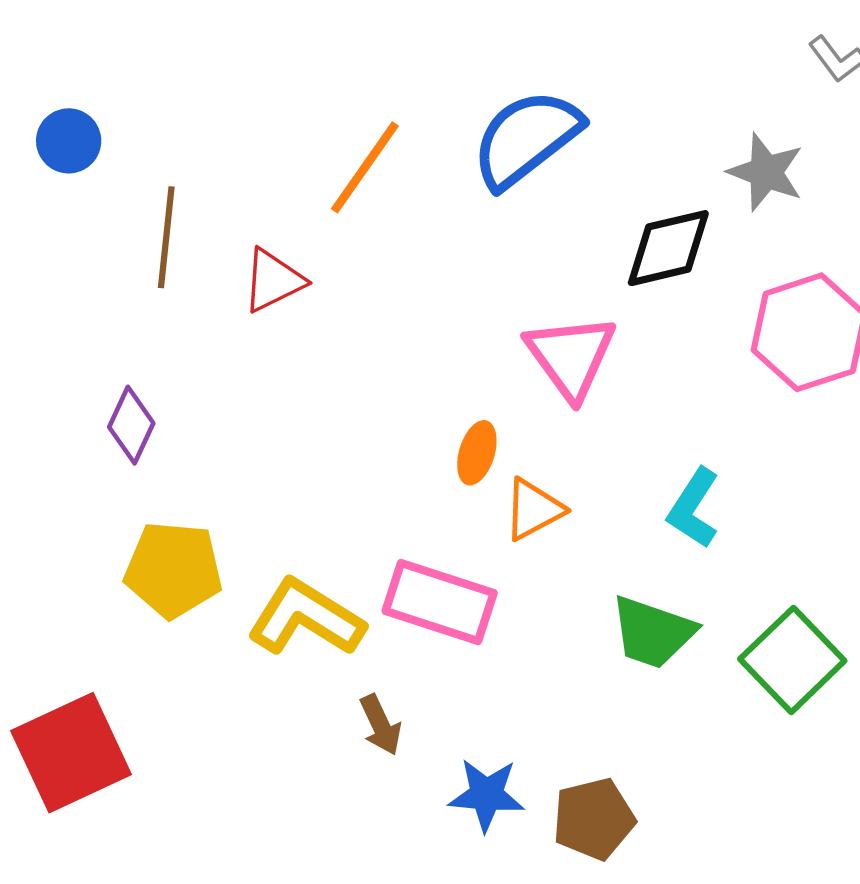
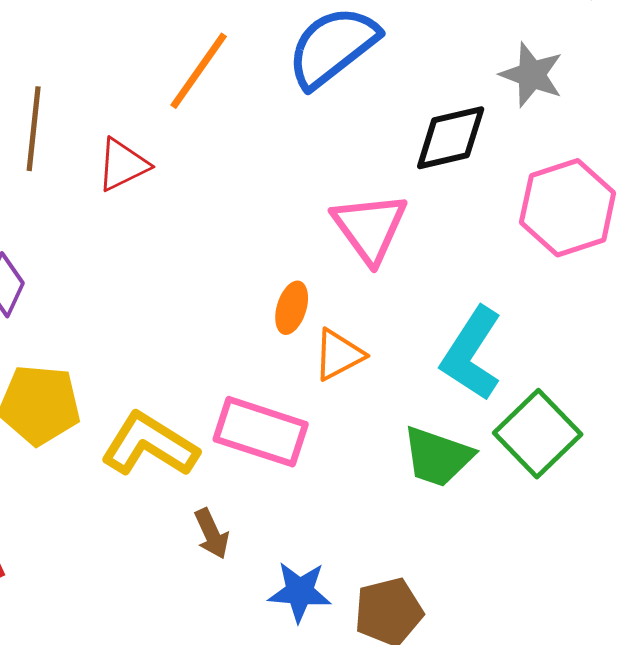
cyan L-shape: (694, 508) -> (472, 354), size x1.4
green square: (792, 660) -> (538, 434), moved

